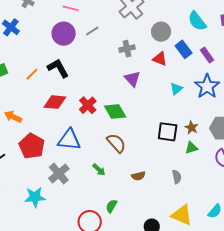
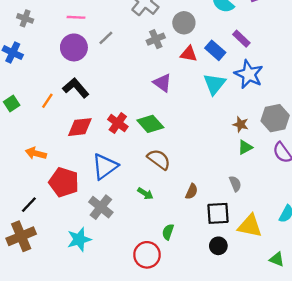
gray cross: (127, 49) -> (156, 39), moved
blue rectangle: (184, 49) -> (215, 50), moved
cyan triangle: (176, 89) -> (214, 84), size x1.5
black square: (168, 132) -> (218, 213), moved
blue triangle: (69, 140) -> (105, 166), turned -30
brown semicircle: (138, 176) -> (192, 191), turned -40

